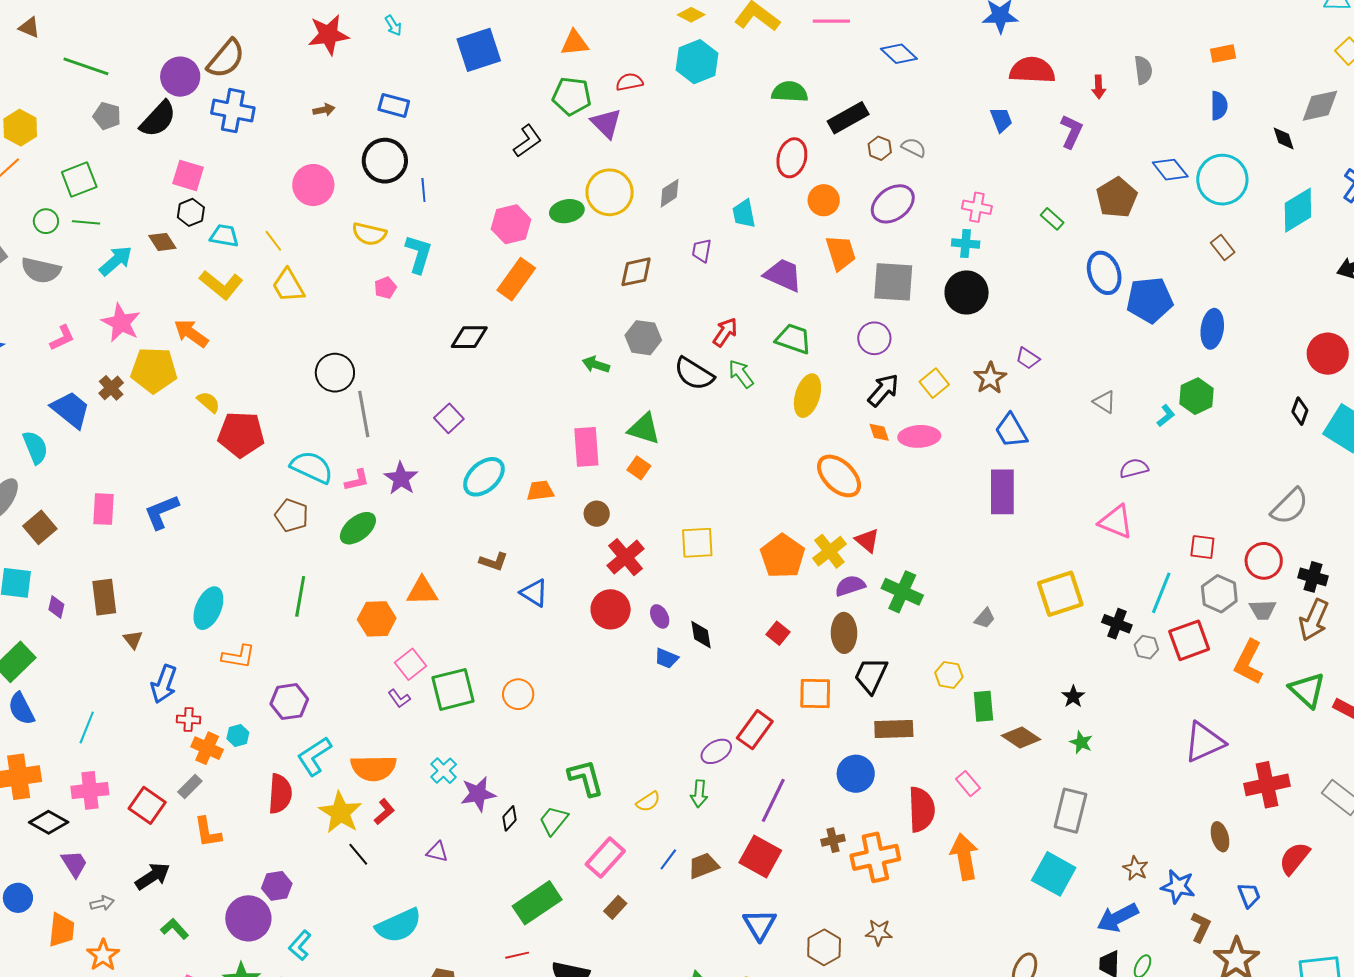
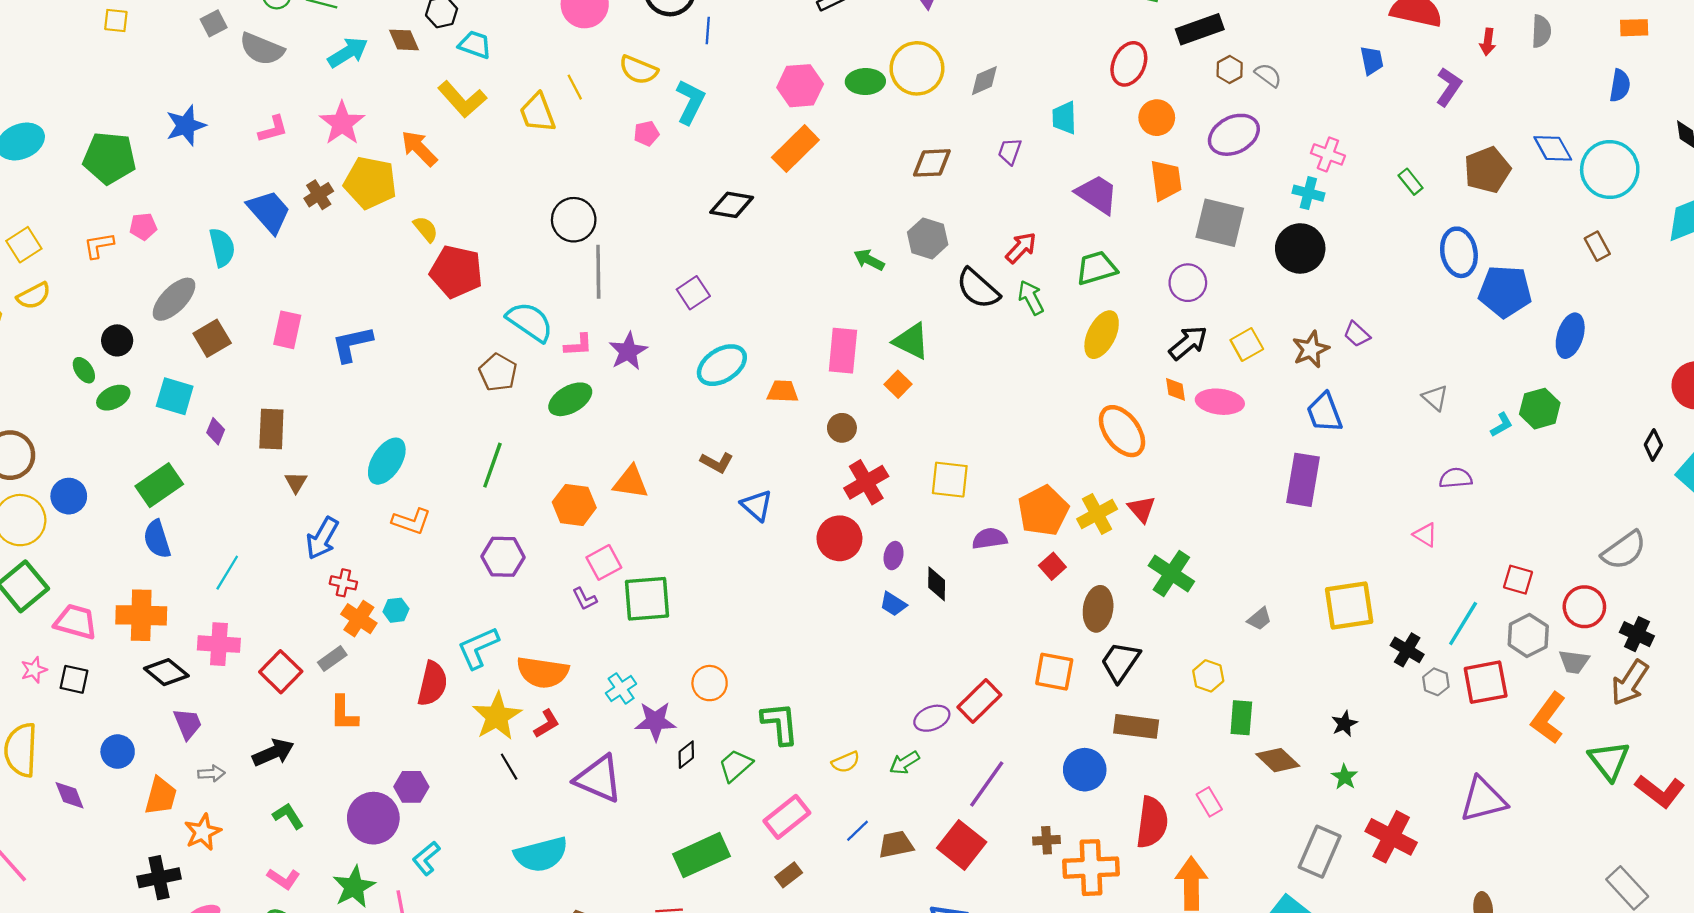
yellow line: (273, 241) -> (575, 87), moved
green trapezoid: (793, 339) -> (1096, 268), turned -45
pink triangle: (1116, 522) -> (1425, 535), size x0.6
purple semicircle: (850, 586) -> (990, 539), moved
purple ellipse: (660, 616) -> (894, 556), turned 30
red square: (778, 633) -> (1052, 566), moved
orange circle: (518, 694) -> (710, 683), moved
purple hexagon: (289, 702) -> (503, 557), moved
red cross: (1267, 785) -> (1391, 837), moved, turned 30
green arrow: (699, 794) -> (904, 763), turned 44
purple triangle: (437, 852) -> (598, 779), size x2.0

